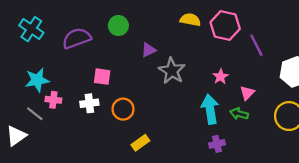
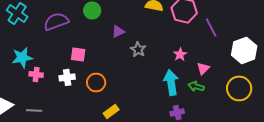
gray star: (172, 71) -> (138, 49), size x0.7
gray line: (35, 114) -> (34, 110), moved, turned -35

